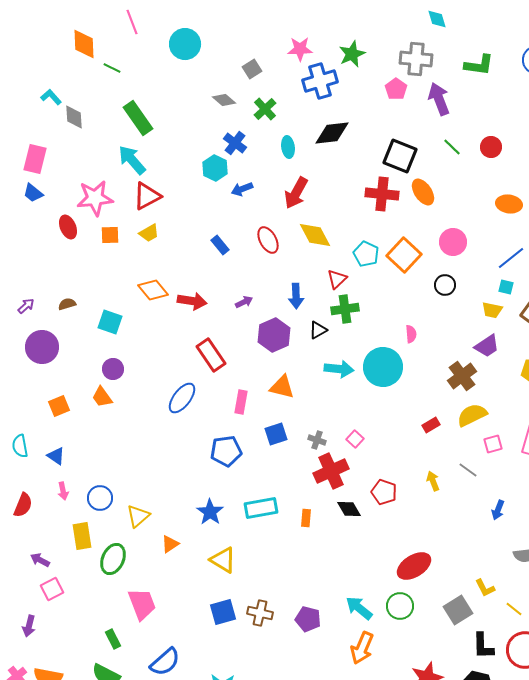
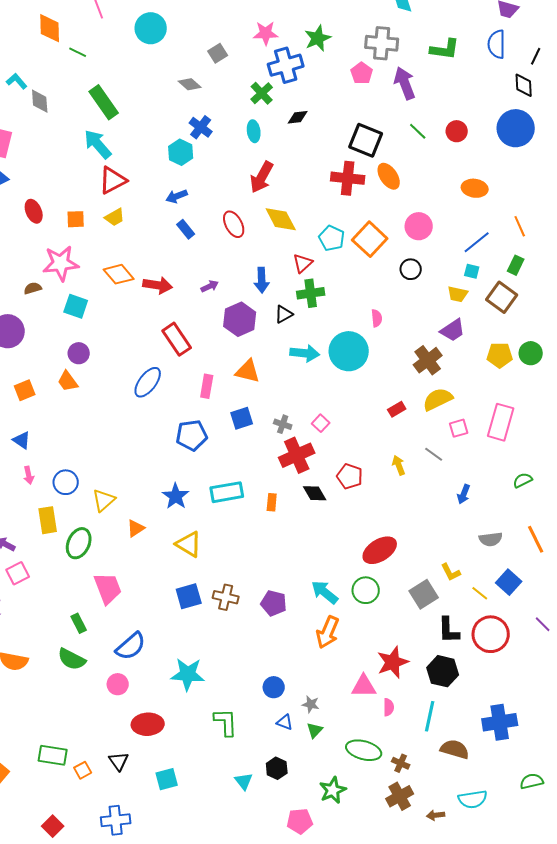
green cross: (265, 109) -> (262, 93), moved
black diamond: (332, 133) -> (298, 117), size x0.6
blue arrow: (242, 189) -> (177, 196), moved
pink star: (95, 198) -> (61, 263), moved

